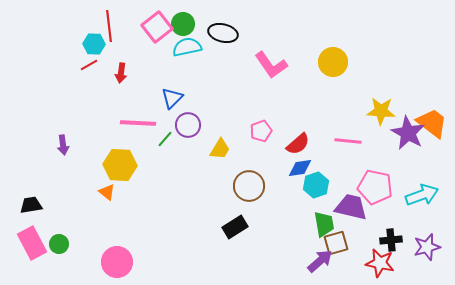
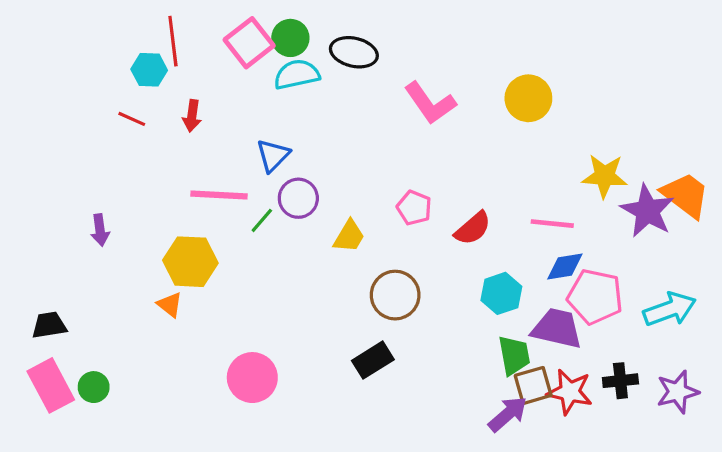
red line: (89, 65) -> (132, 119), moved, turned 54
pink pentagon: (261, 131) -> (414, 208), turned -30
blue diamond: (300, 168) -> (565, 266), moved
pink circle: (117, 262) -> (252, 378), moved
red star: (380, 263) -> (570, 392), moved

